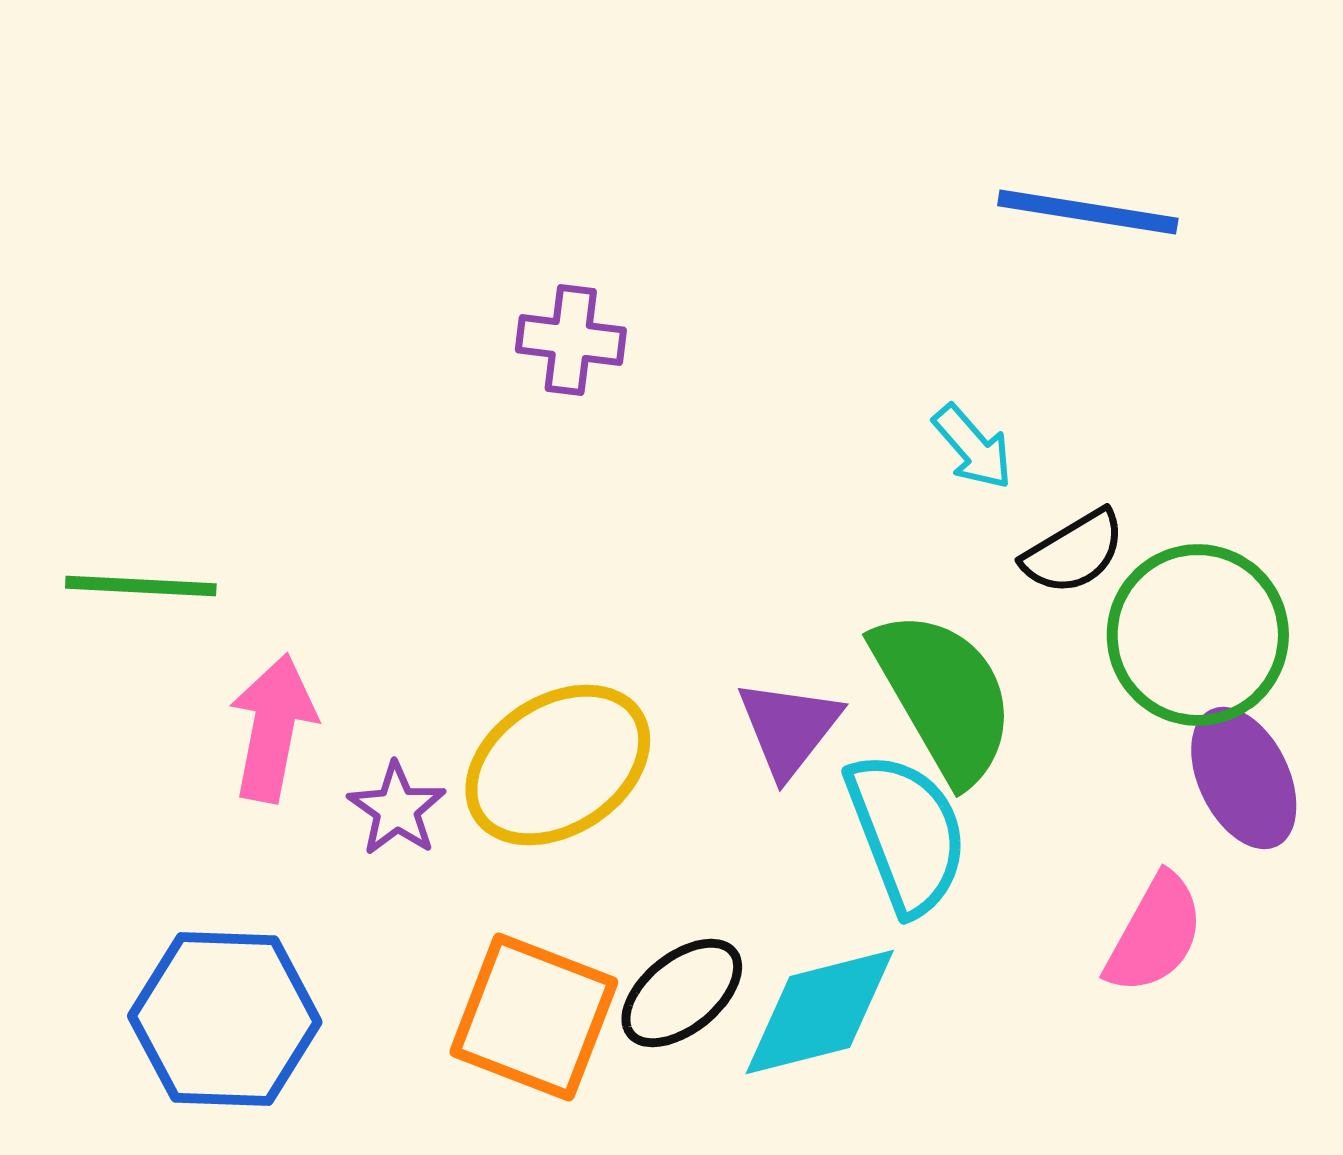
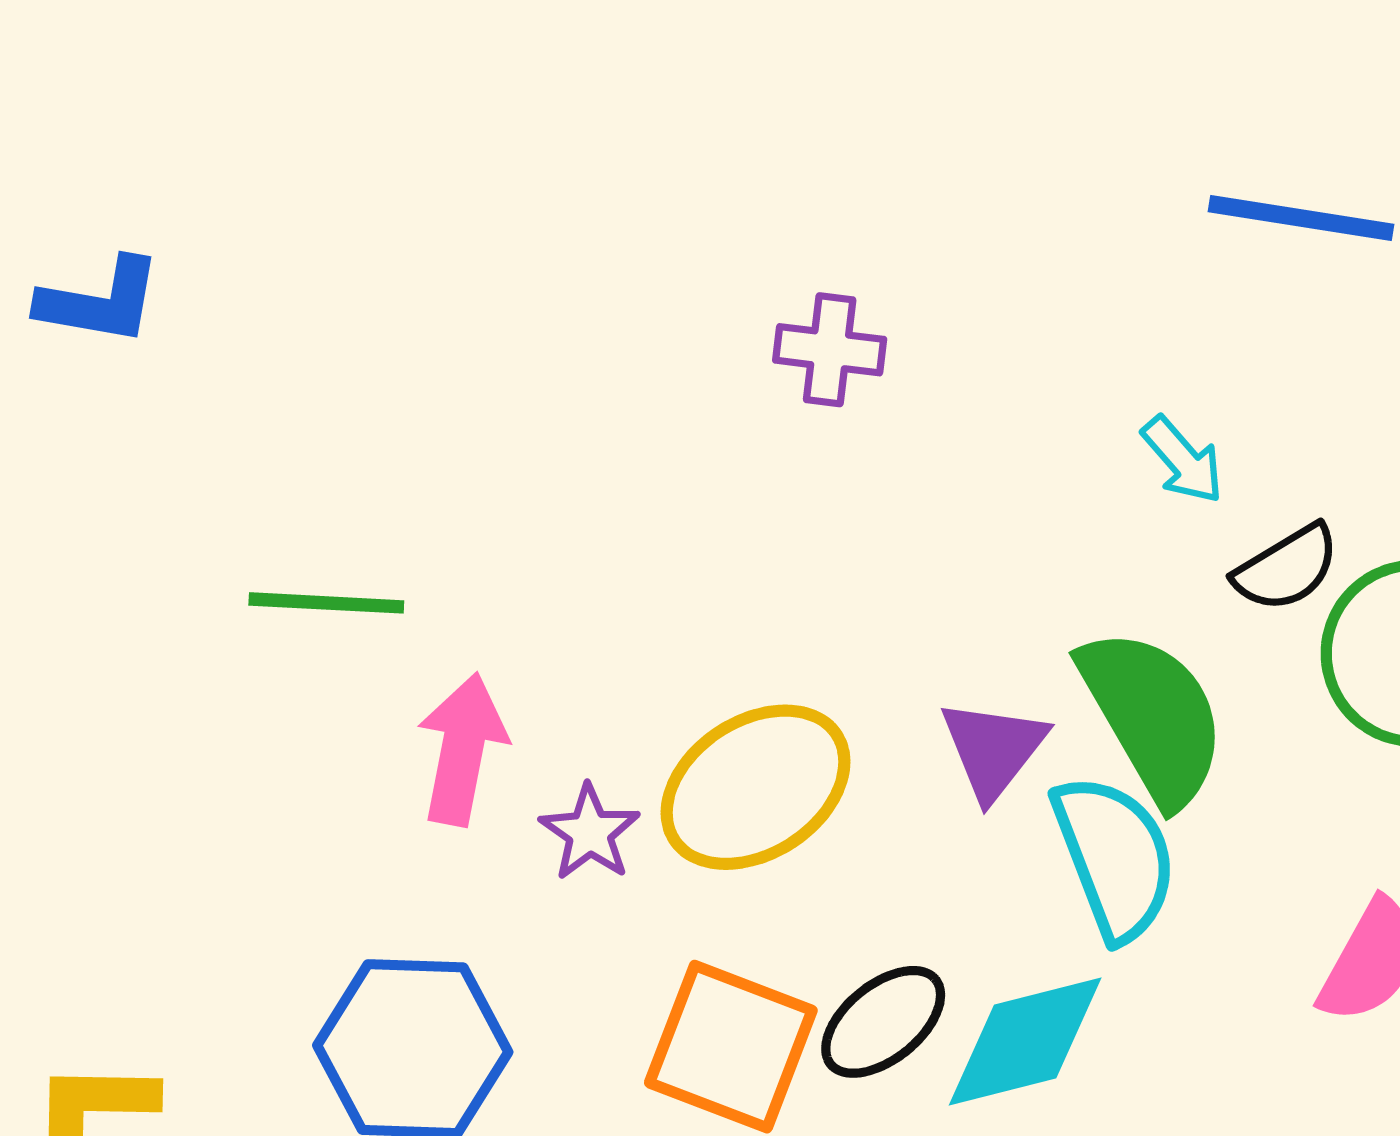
purple cross: (571, 340) -> (830, 350), moved

